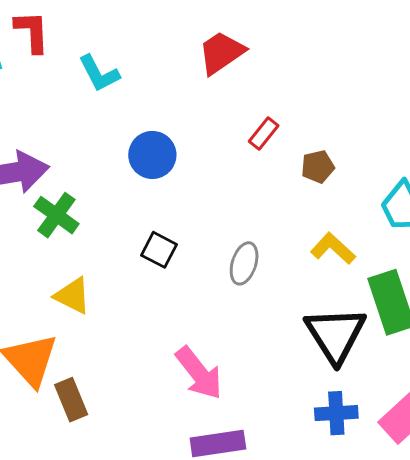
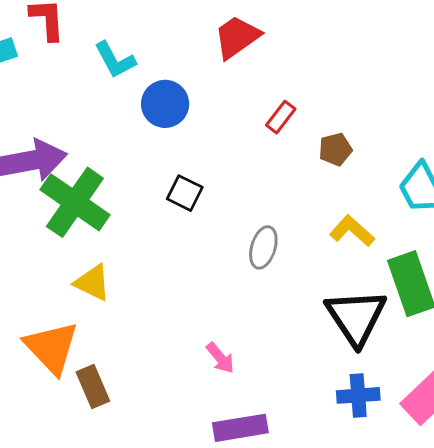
blue circle: (152, 155) -> (165, 104), moved
green cross: (56, 215) -> (75, 202), size x1.5
black square: (159, 250) -> (185, 193), moved
pink arrow: (199, 373) -> (220, 358), size x0.6

